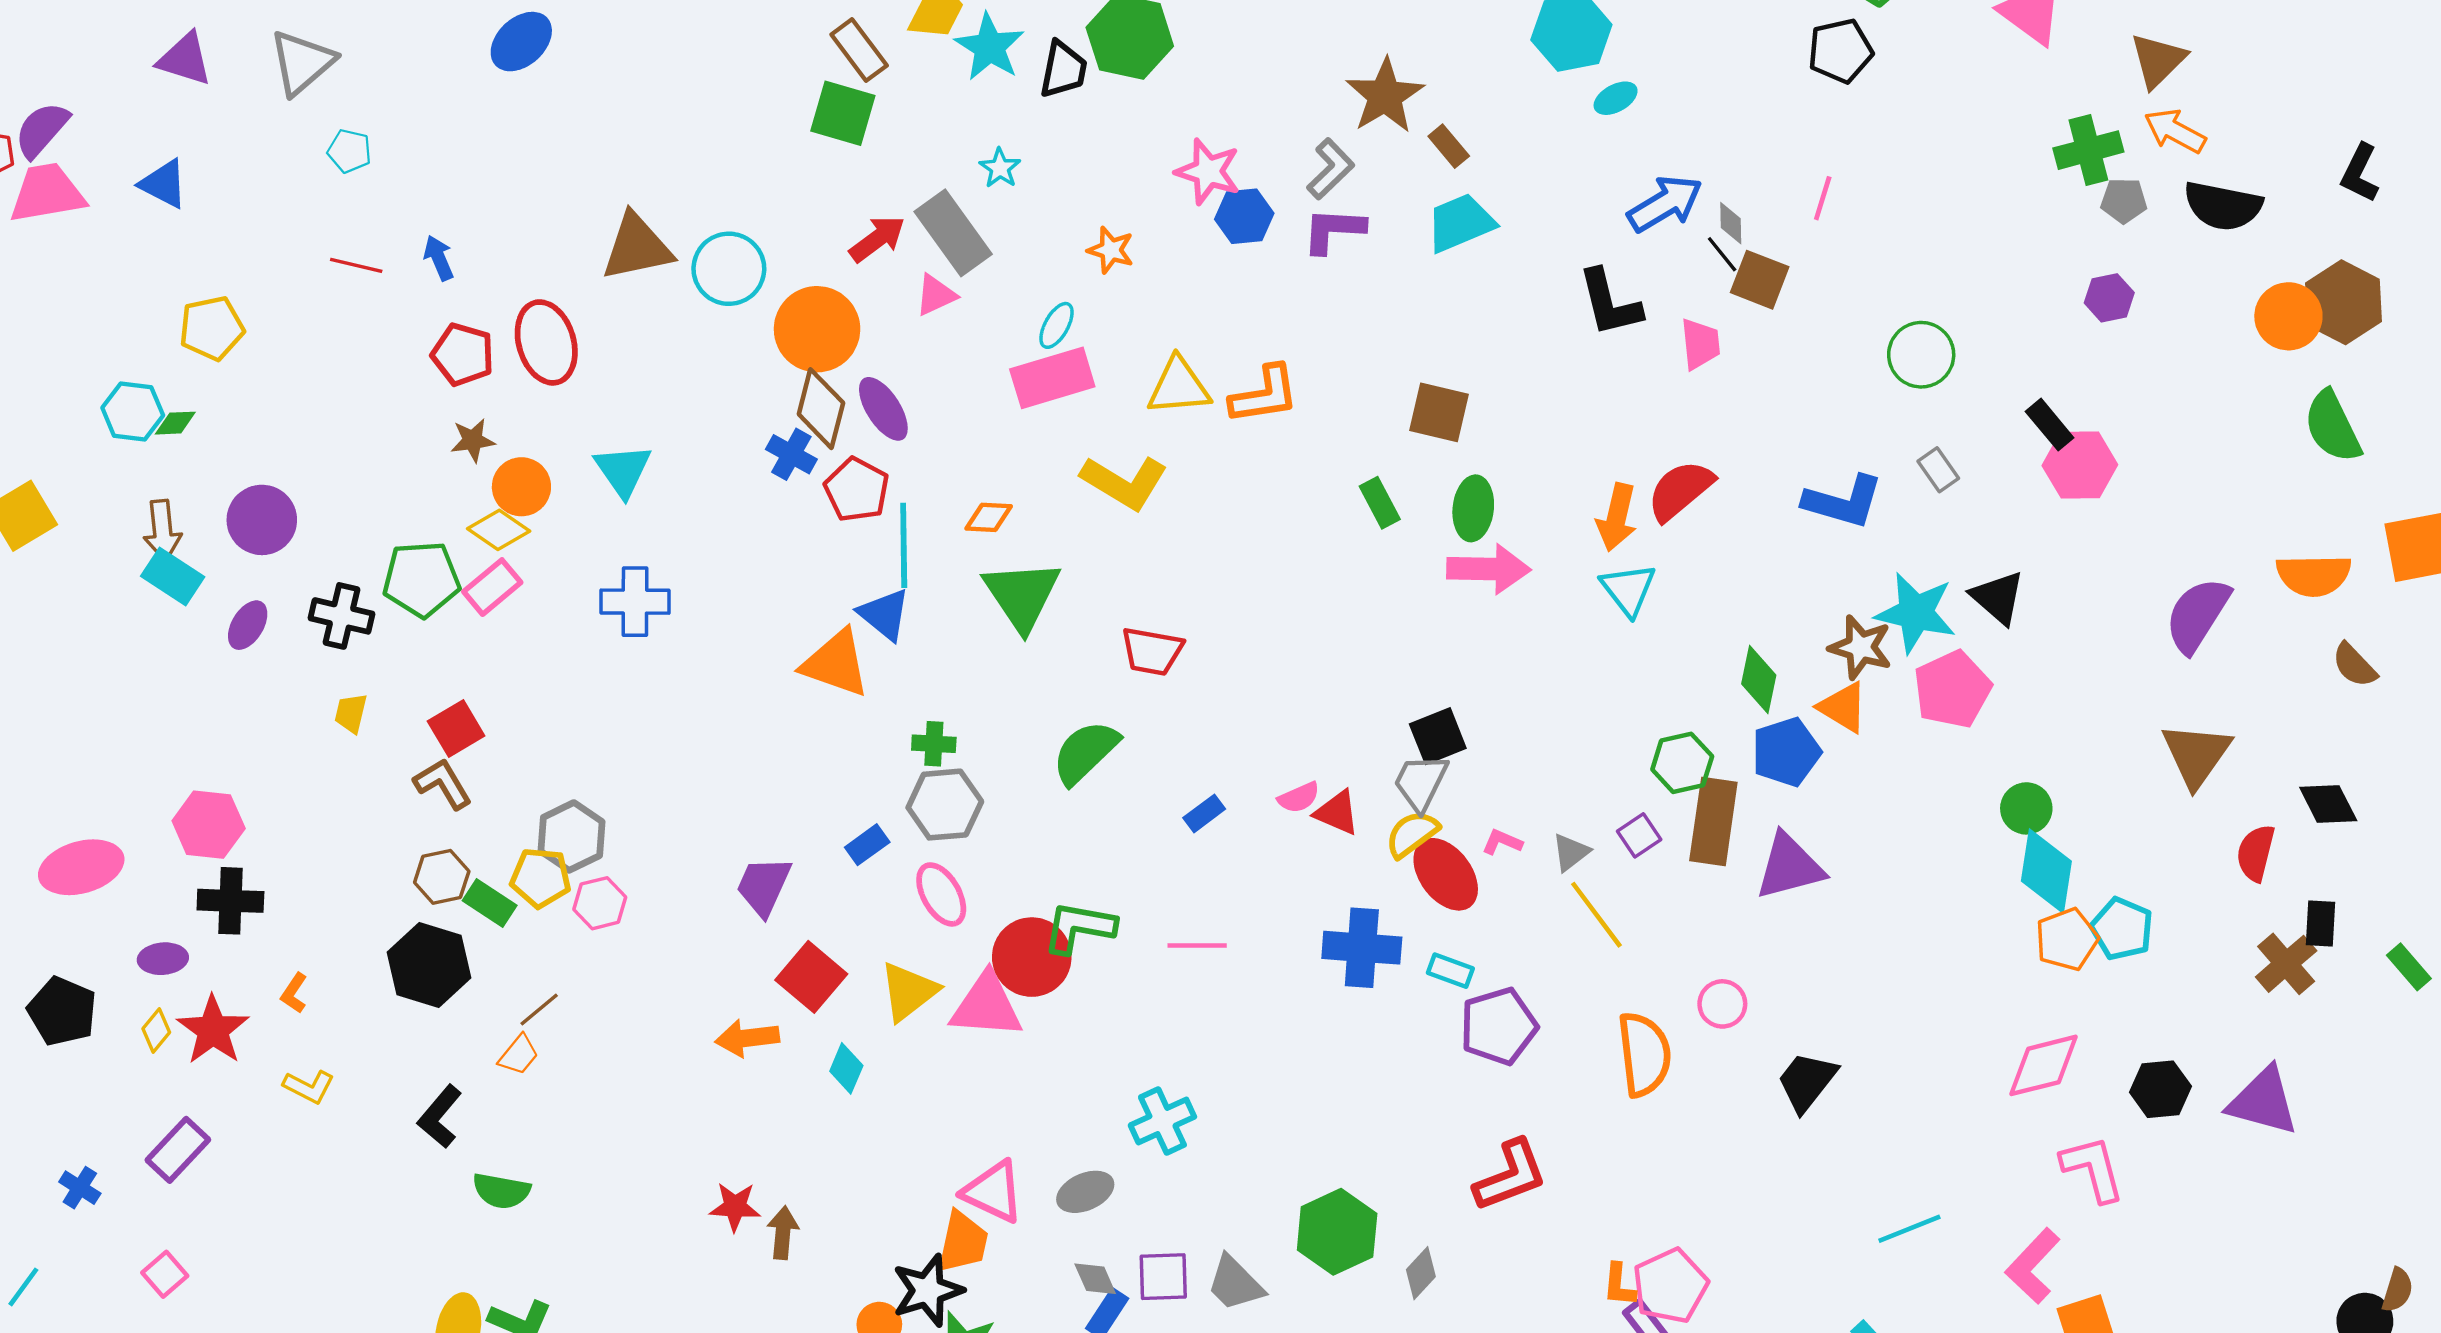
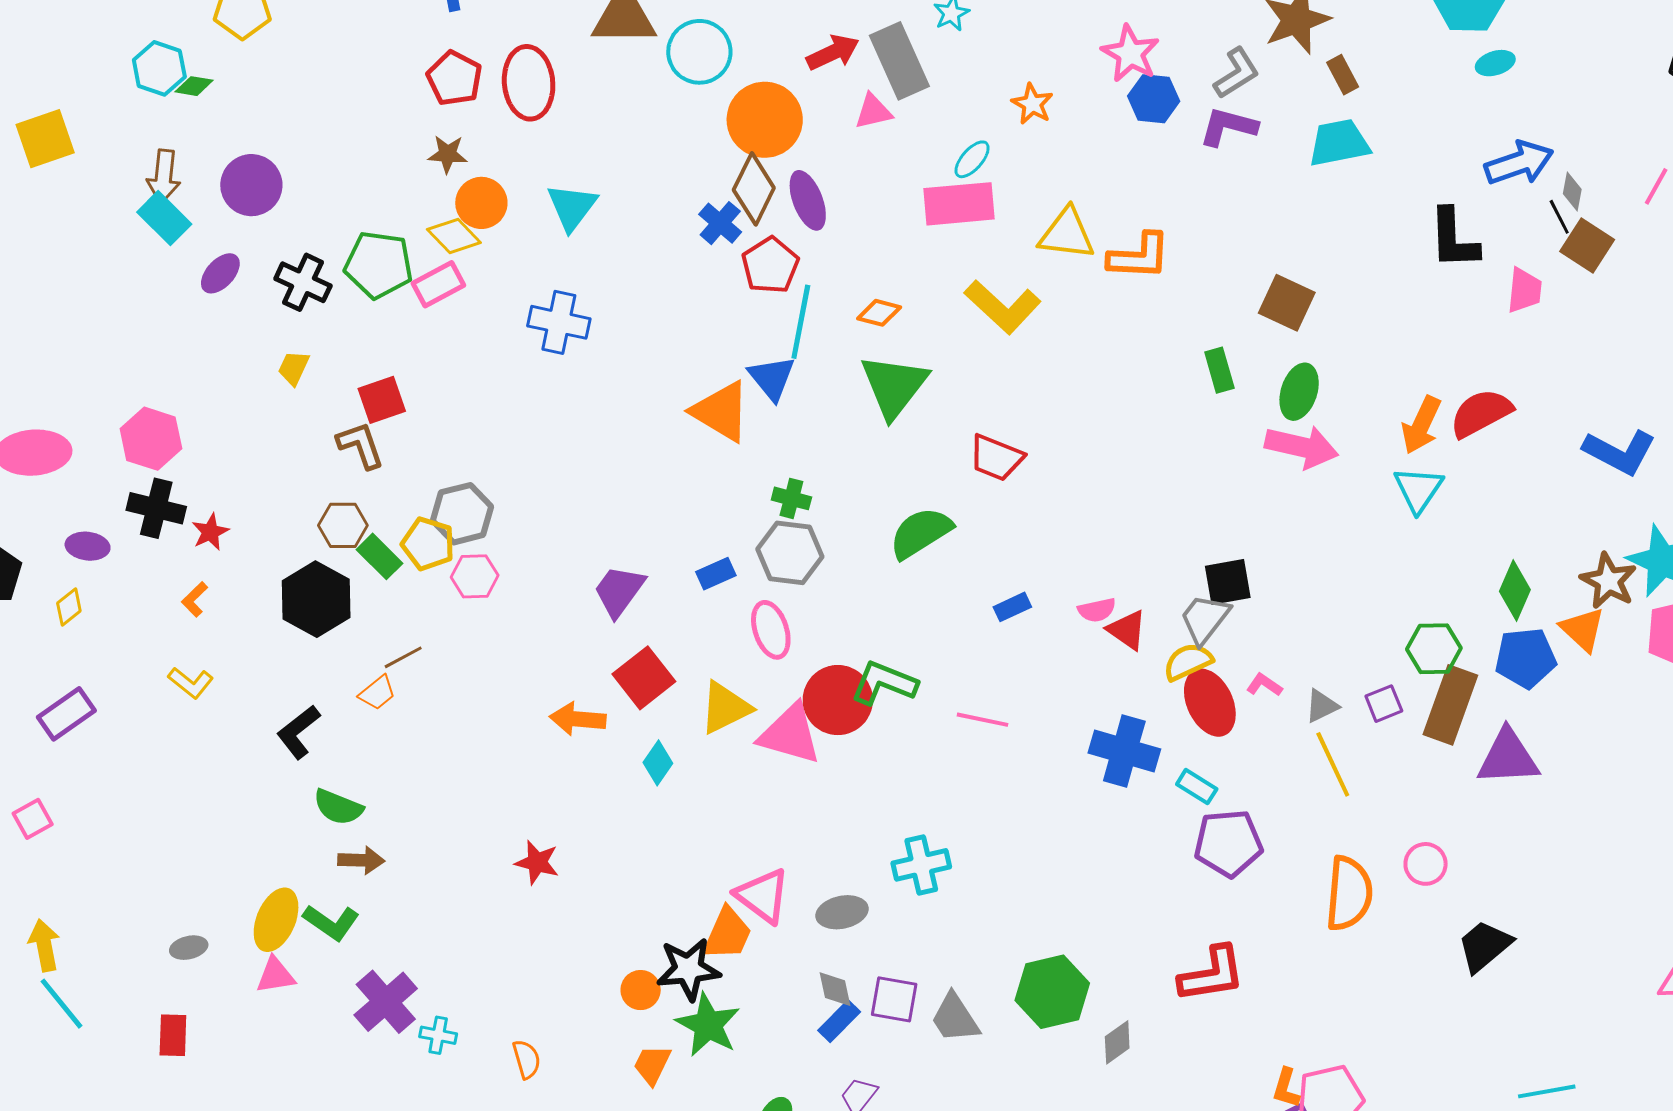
red star: (213, 1030) -> (210, 532), moved, size x0.6
brown arrow: (783, 1233) -> (361, 860), moved, turned 75

